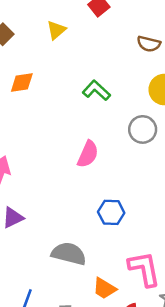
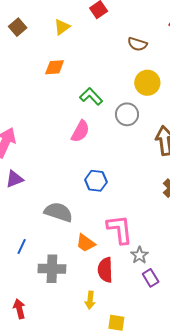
orange diamond: (22, 83) -> (55, 67), moved
green L-shape: (96, 90) -> (91, 96), moved

